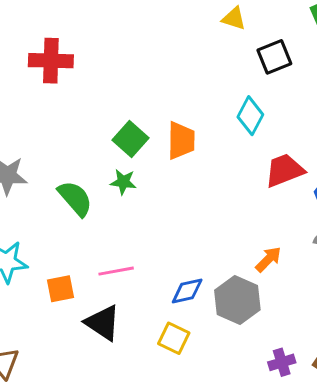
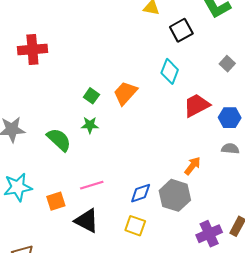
green square: (130, 139) -> (91, 96), size x0.7
orange trapezoid: (181, 140) -> (125, 93), turned -132
purple cross: (282, 362) -> (209, 234), size x1.4

